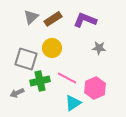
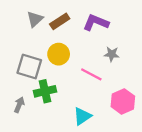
pink line: (67, 78) -> (91, 74), moved
pink hexagon: (95, 88) -> (123, 101), moved
gray arrow: (17, 93) -> (19, 105), turned 136

